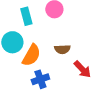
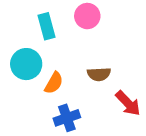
orange semicircle: (31, 55) -> (54, 83), size x0.7

